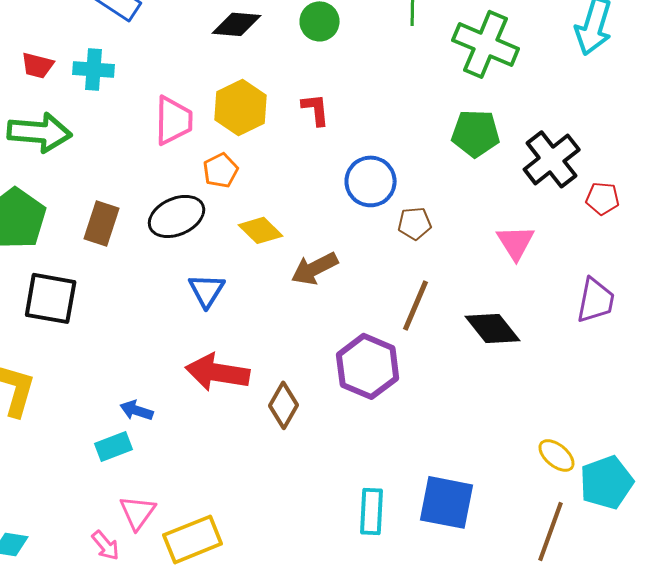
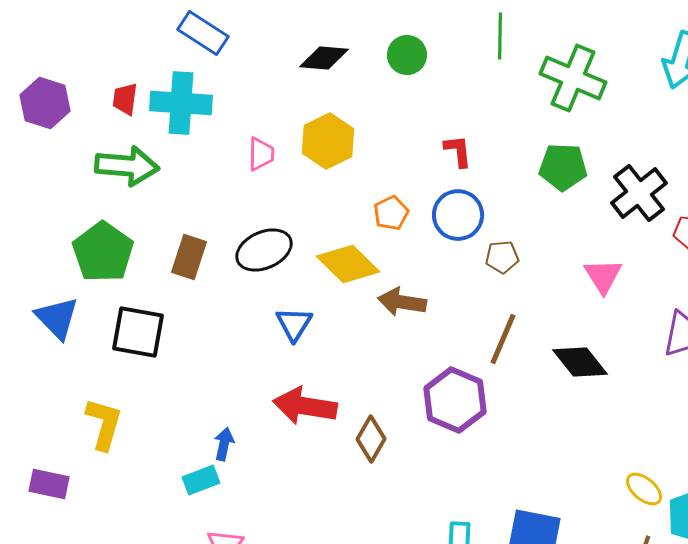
red trapezoid: (38, 65) -> (125, 99), turned 84
cyan cross: (94, 69) -> (181, 103), size x1.5
red L-shape: (316, 109) -> (458, 151), moved
pink trapezoid: (174, 120) -> (261, 154), size x0.7
orange pentagon: (221, 170) -> (391, 213), moved
yellow diamond: (261, 230) -> (348, 264), size x1.4
brown arrow: (315, 268) -> (402, 302), turned 36
blue arrow: (137, 410) -> (224, 444), turned 84

